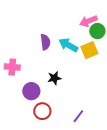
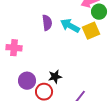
black star: (54, 78) -> (55, 77), moved
purple circle: (31, 91) -> (27, 81), moved

